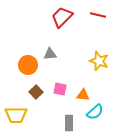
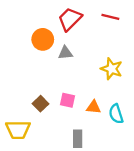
gray triangle: (50, 54) -> (65, 53), moved
orange circle: (28, 65) -> (43, 39), moved
cyan semicircle: (95, 112) -> (116, 114), moved, turned 114

